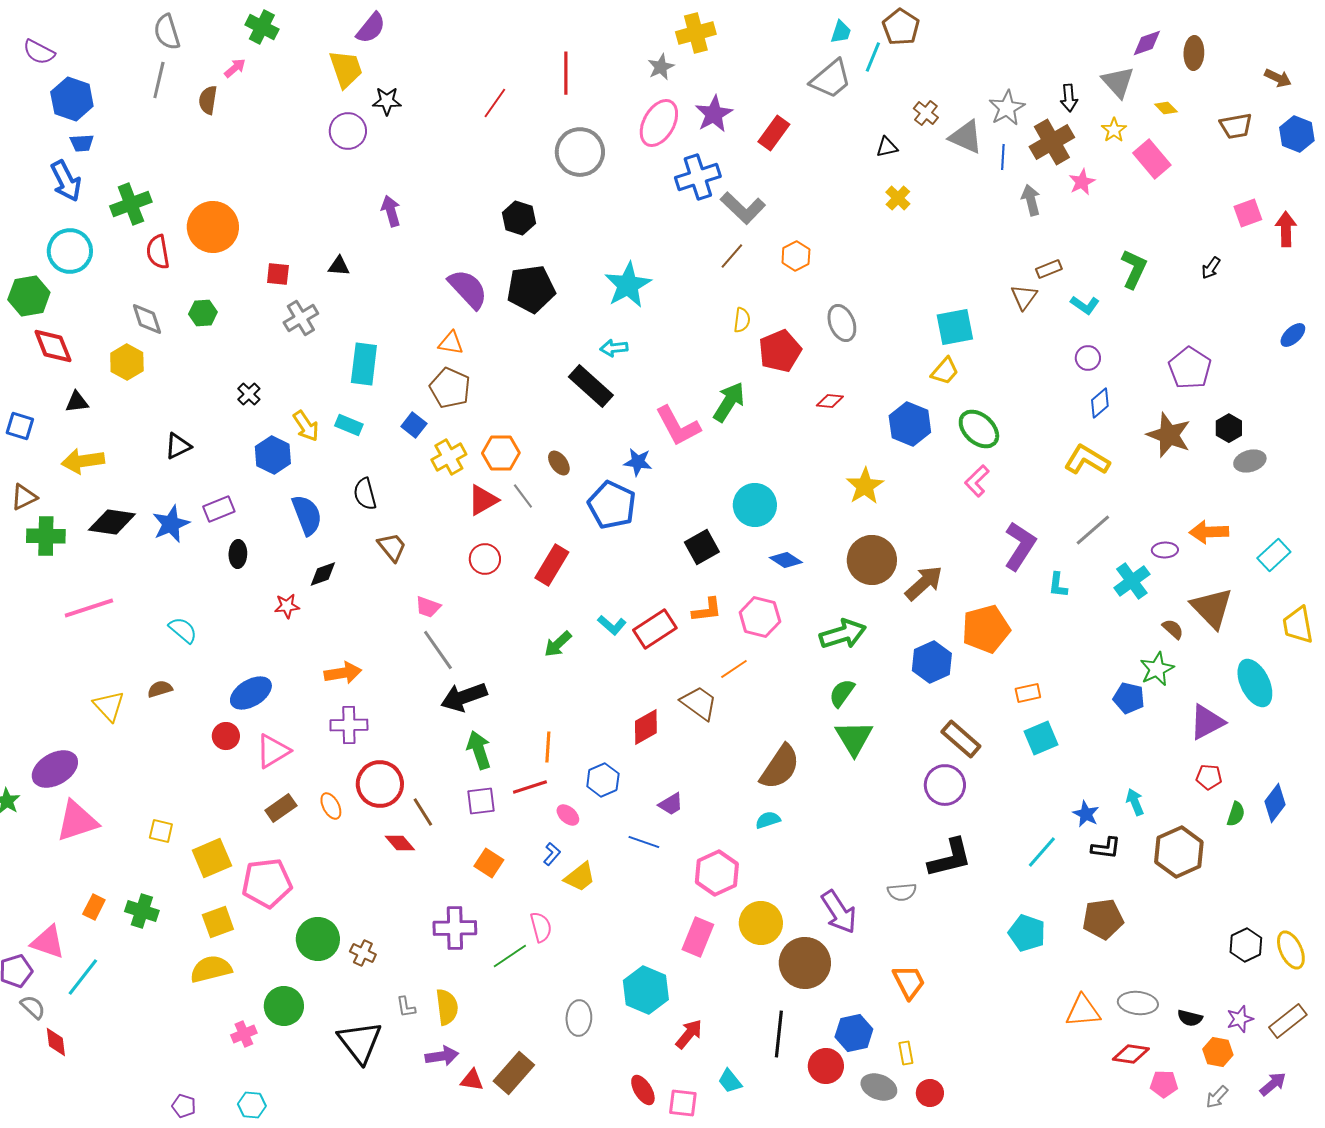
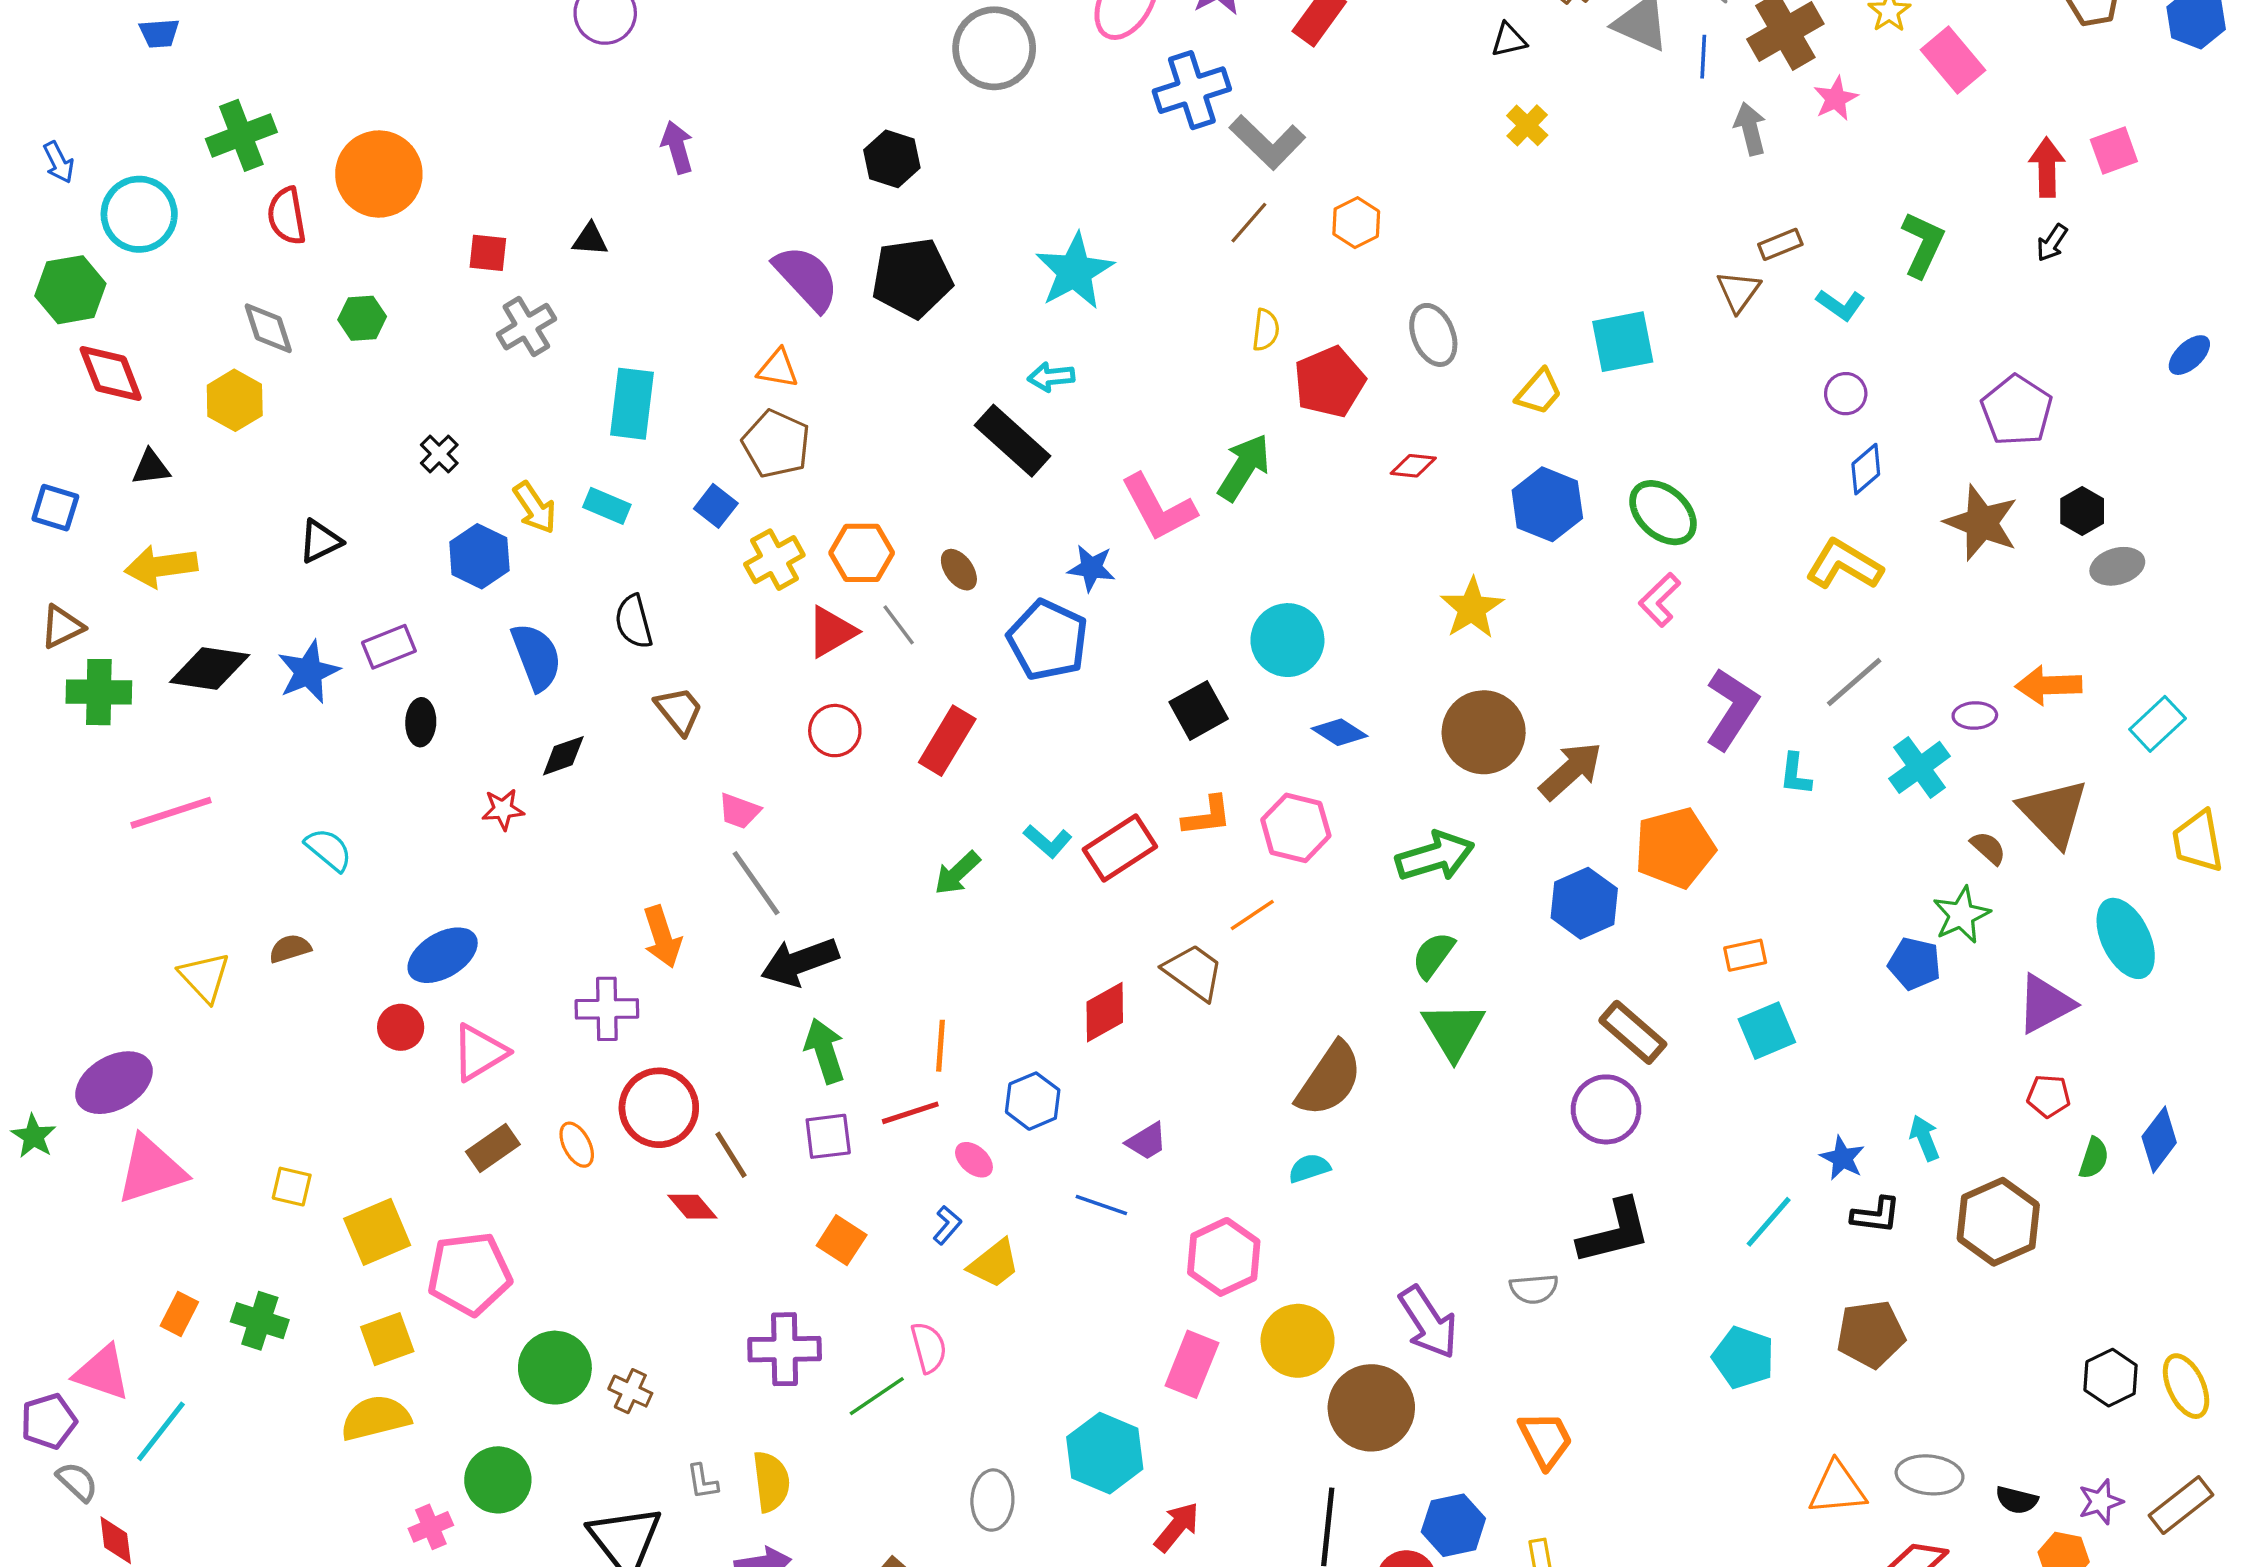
blue arrow: (66, 181) -> (59, 162), moved, size x0.6
red arrow: (1286, 229) -> (2047, 167), moved
yellow trapezoid: (945, 371) -> (1539, 392), moved
orange arrow: (343, 673) -> (662, 937), moved, turned 81

